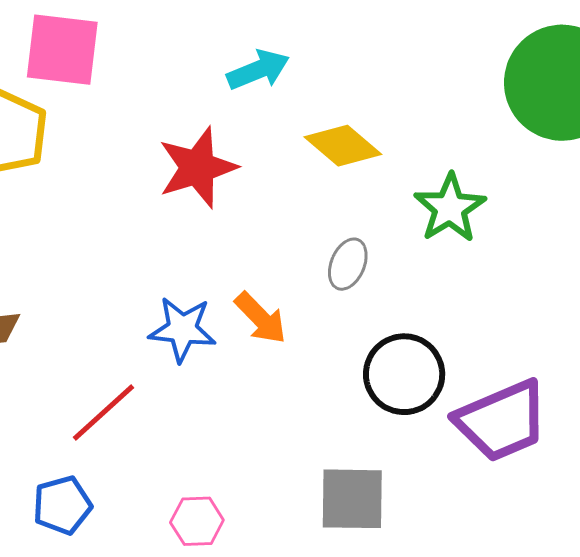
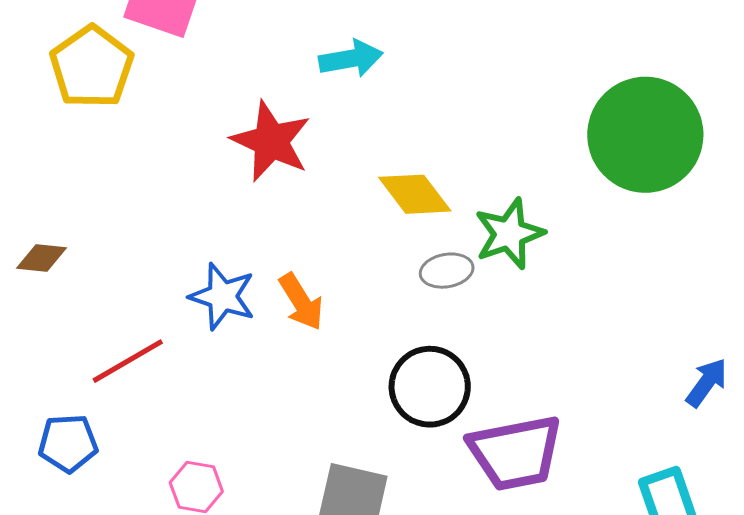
yellow diamond: (343, 146) -> (415, 194), moved
red star: (197, 168) -> (271, 141), turned 30
gray ellipse: (348, 264) -> (447, 271), moved, turned 45

